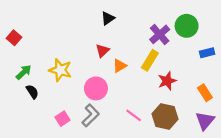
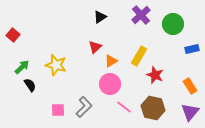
purple cross: (160, 34) -> (141, 15), moved
red star: (167, 81) -> (155, 75), turned -30
pink circle: (96, 88) -> (110, 84), moved
pink square: (62, 119) -> (58, 110), turned 32

